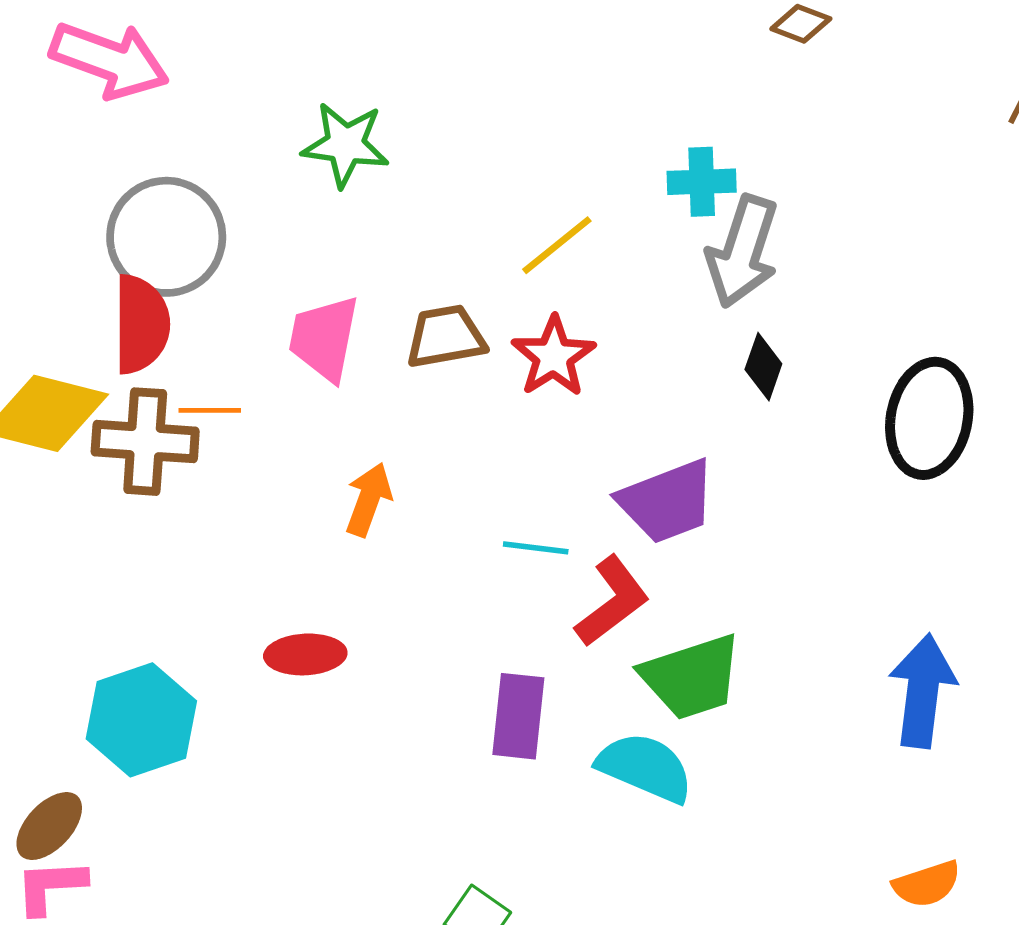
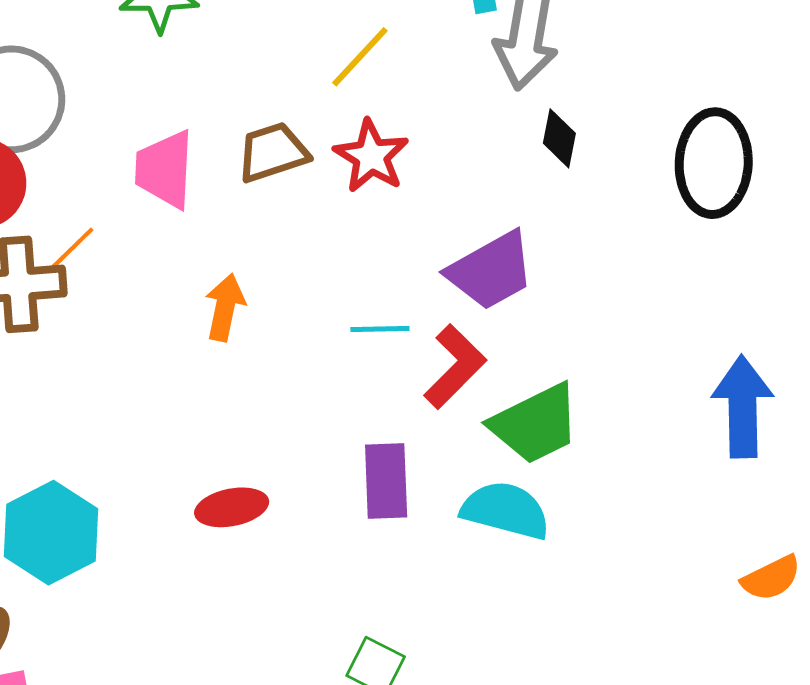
orange line: (210, 410) -> (72, 248), turned -36
red ellipse: (305, 654) -> (232, 507), moved

